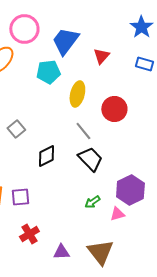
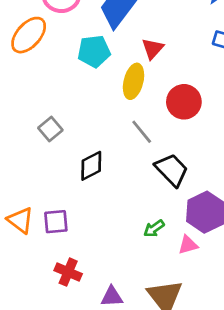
red triangle: (101, 56) -> (153, 49), moved
black trapezoid: (90, 159) -> (172, 170), moved
red cross: (29, 234) -> (68, 272), turned -36

